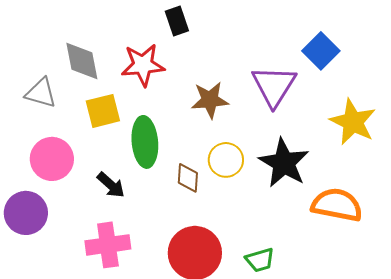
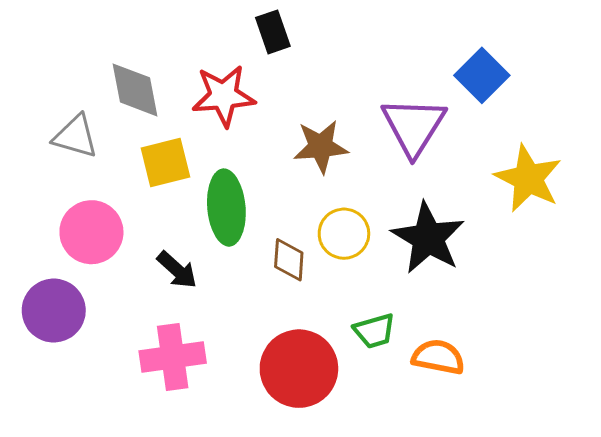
orange semicircle: (337, 205) -> (438, 357), moved, size x0.7
green trapezoid: (260, 260) -> (374, 331), moved

